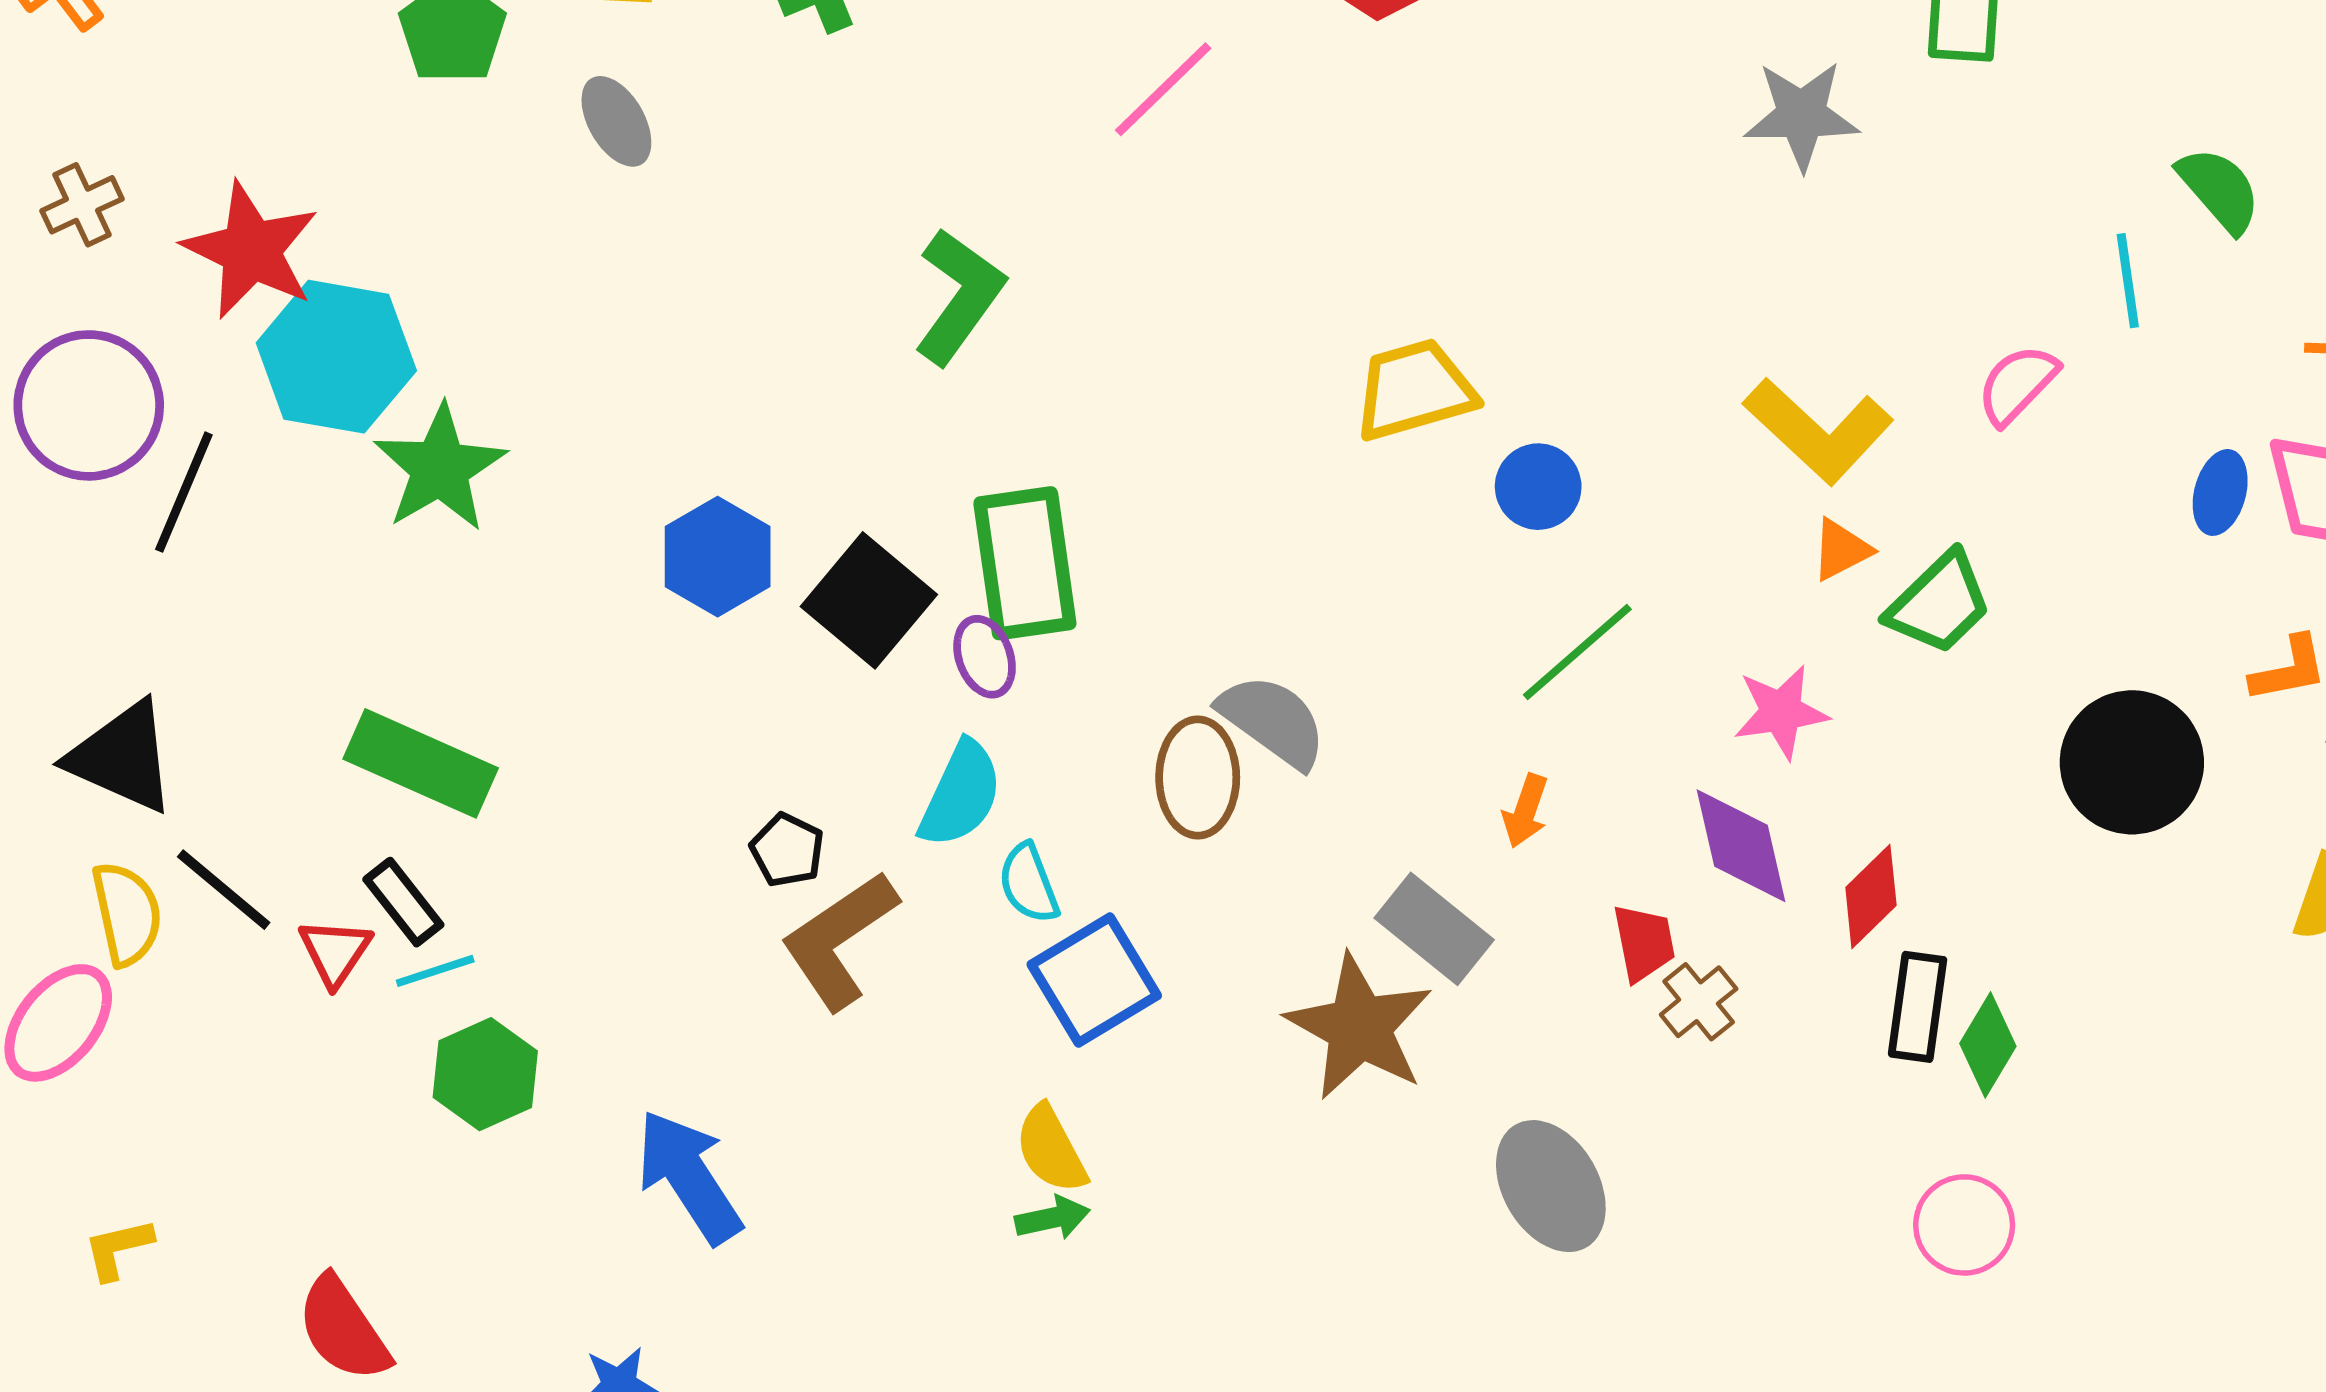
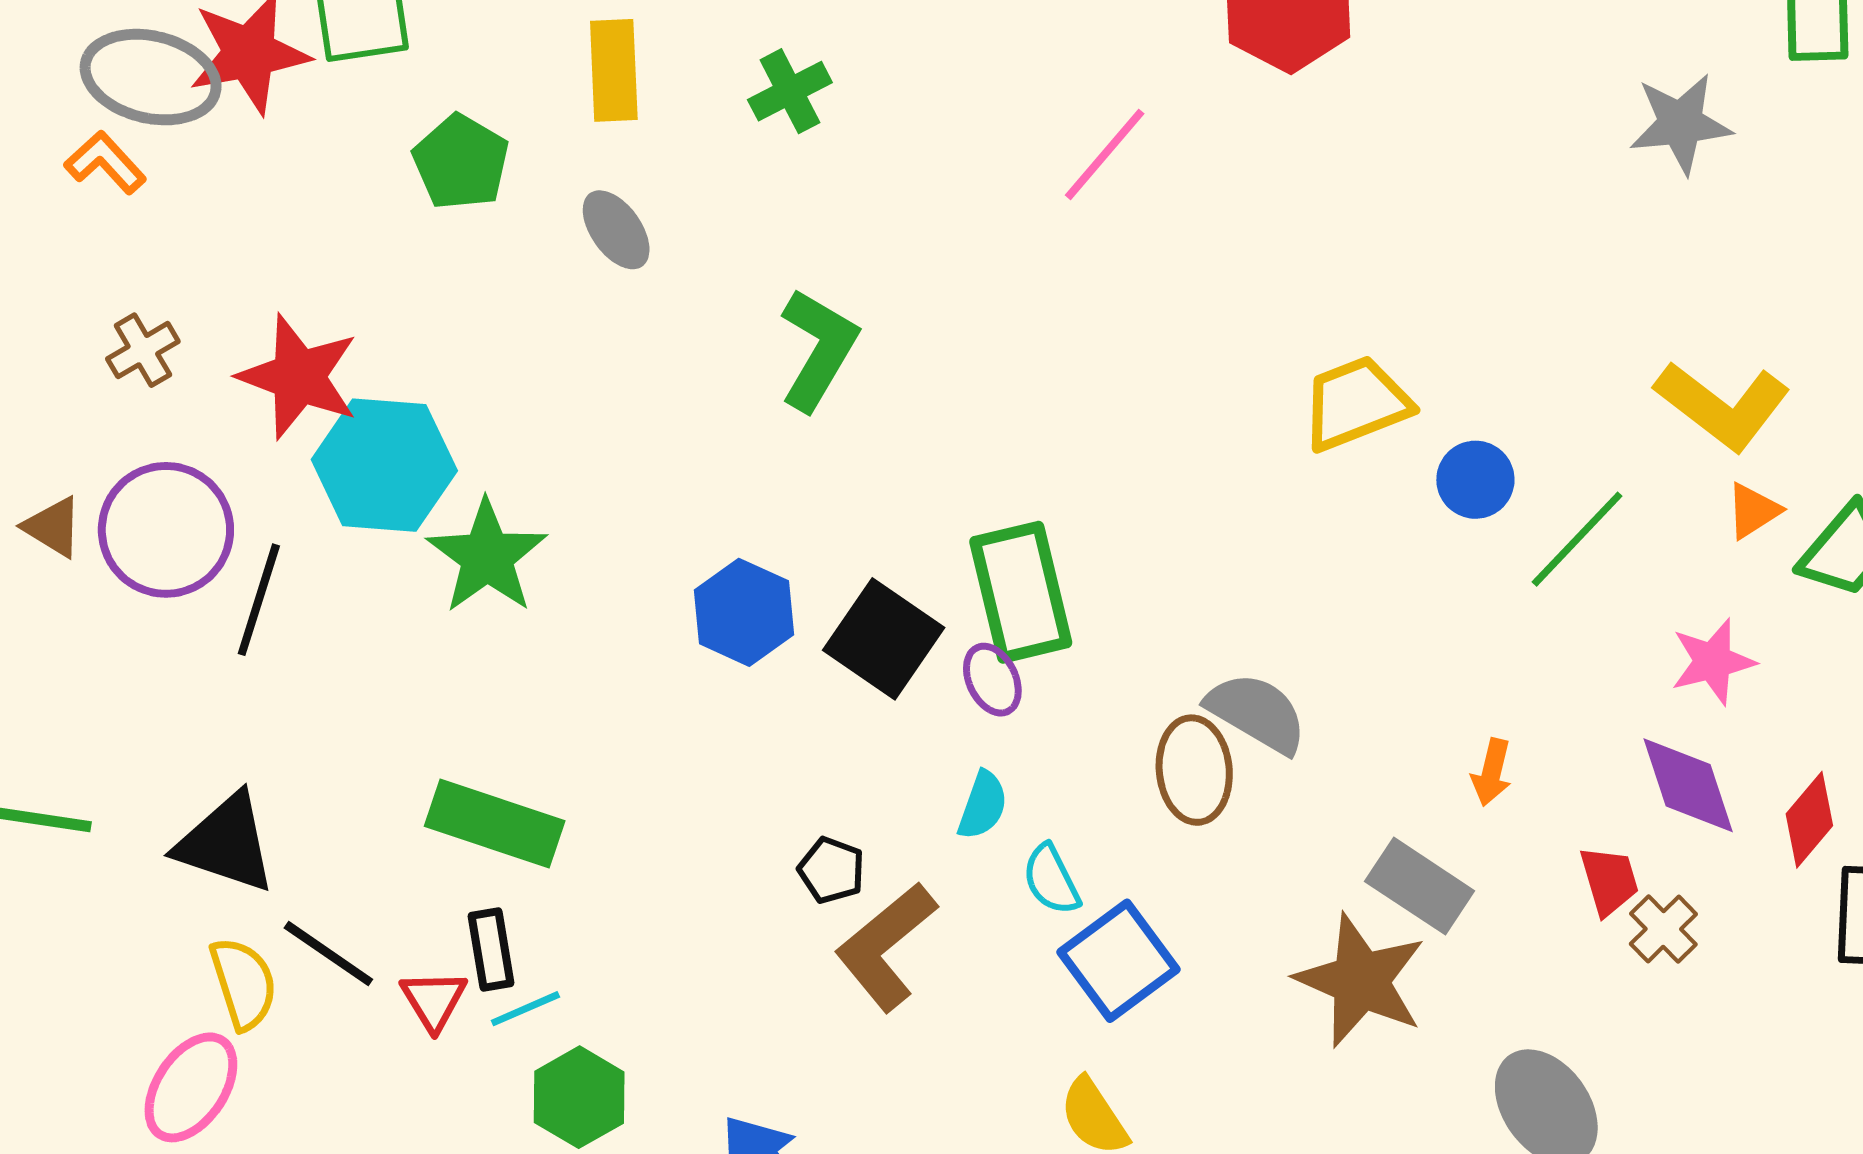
green L-shape: (959, 296) -> (818, 349), moved
green line: (1577, 652) -> (1577, 539), moved
cyan semicircle: (961, 794) -> (983, 805), size x0.7
black rectangle: (403, 902) -> (491, 949), turned 34

